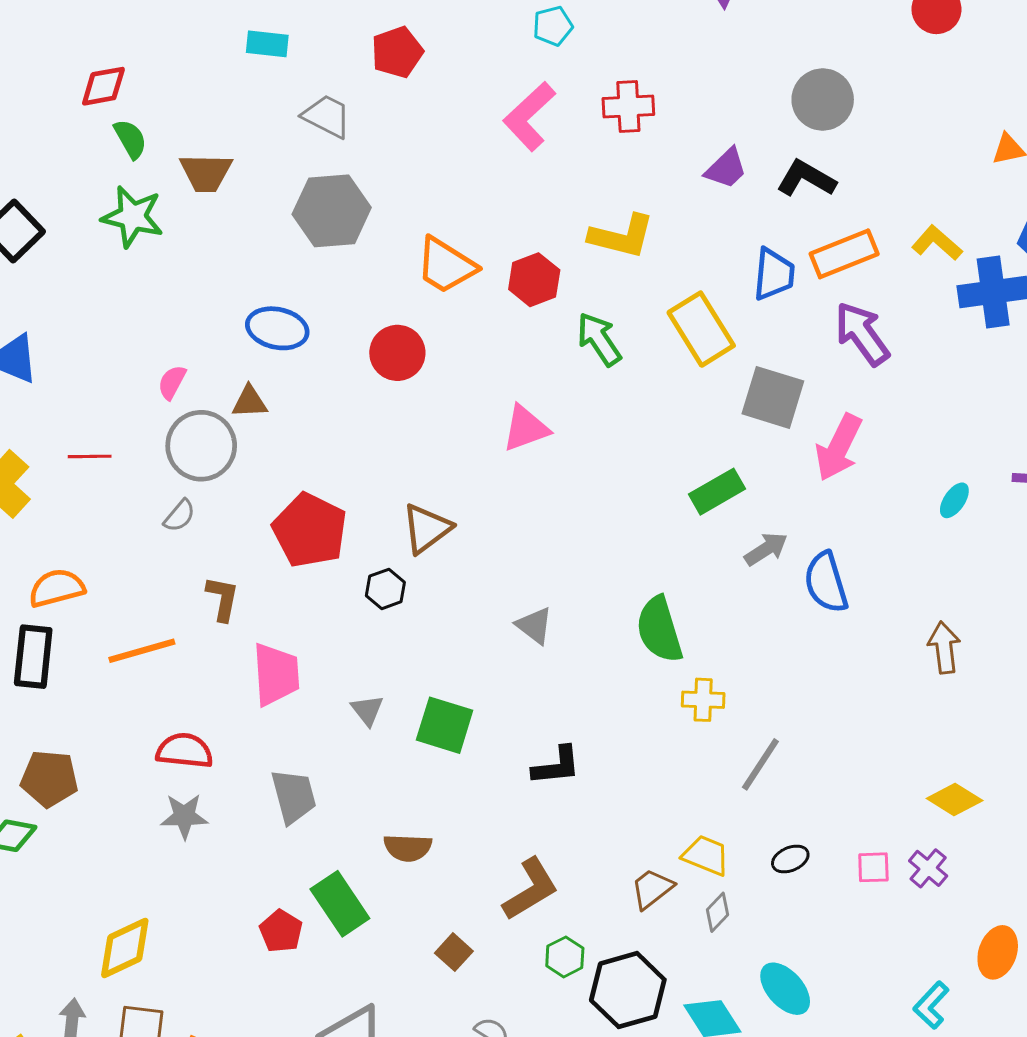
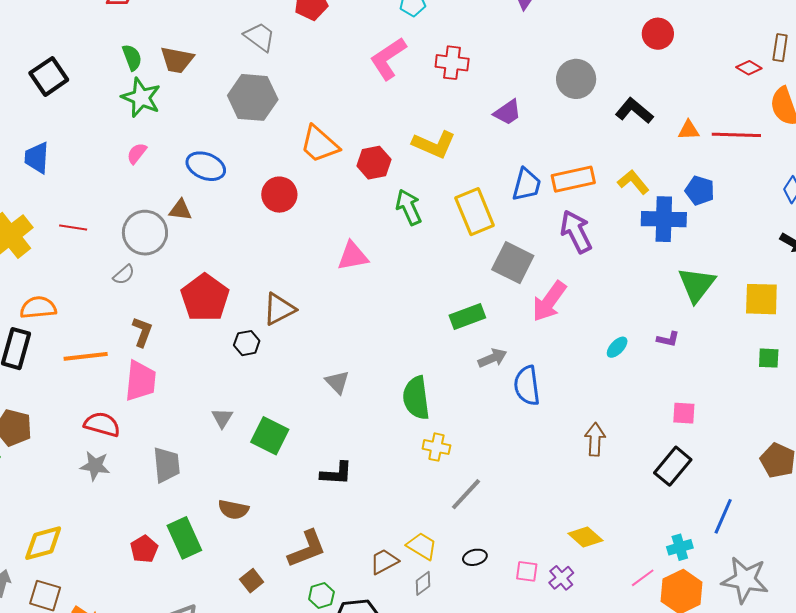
green semicircle: (130, 139) -> (132, 57), moved
black L-shape: (806, 179) -> (634, 111), moved
green star: (133, 217) -> (141, 98), moved
pink semicircle: (172, 382) -> (137, 153), moved
pink trapezoid: (276, 674) -> (141, 381), moved

